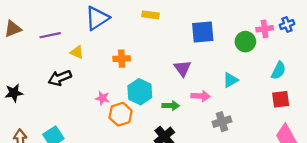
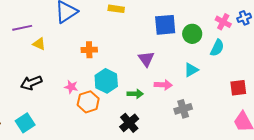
pink cross: (265, 29) -> (223, 22), turned 35
green circle: (245, 42) -> (192, 34), moved
yellow triangle: (77, 52) -> (39, 44), moved
cyan semicircle: (278, 70) -> (217, 48), moved
black arrow: (60, 78) -> (31, 83), moved

